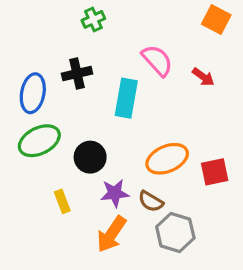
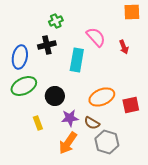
green cross: (93, 19) -> (56, 21), moved
orange square: (216, 19) -> (132, 12), turned -30
red arrow: (203, 77) -> (124, 47), turned 32

